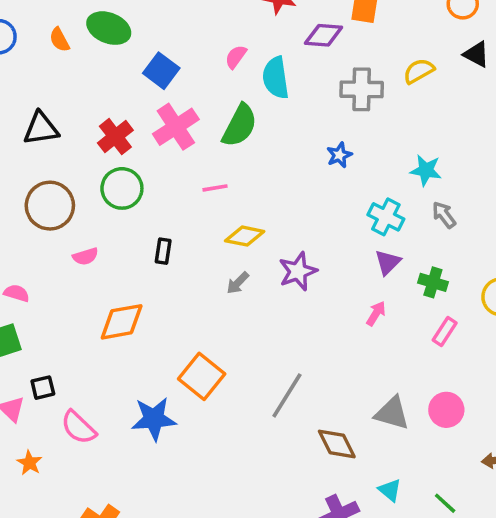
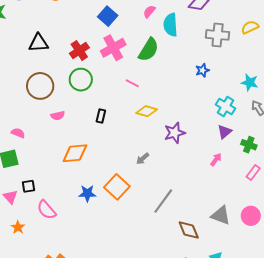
pink line: (215, 188) -> (132, 83), turned 32
gray arrow: (238, 283) -> (143, 159), moved
blue star: (154, 419) -> (87, 193), moved, size x0.7

